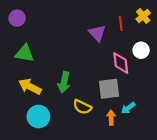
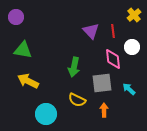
red line: (121, 23) -> (113, 31), moved
green arrow: (64, 82) -> (74, 67), moved
cyan arrow: (128, 108) -> (129, 89), moved, turned 80
cyan circle: (38, 117) -> (46, 114), moved

